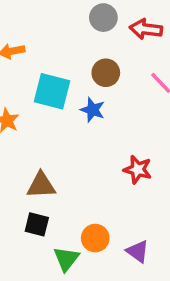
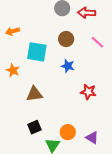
blue star: (93, 110) -> (68, 66), moved
brown triangle: (41, 185) -> (34, 94), moved
black square: (37, 224) -> (34, 127), turned -32

